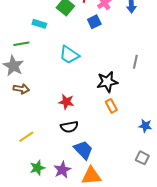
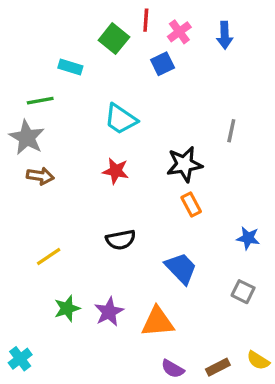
red star: (66, 102) -> (116, 171), moved
blue trapezoid: (83, 150) -> (181, 268), moved

